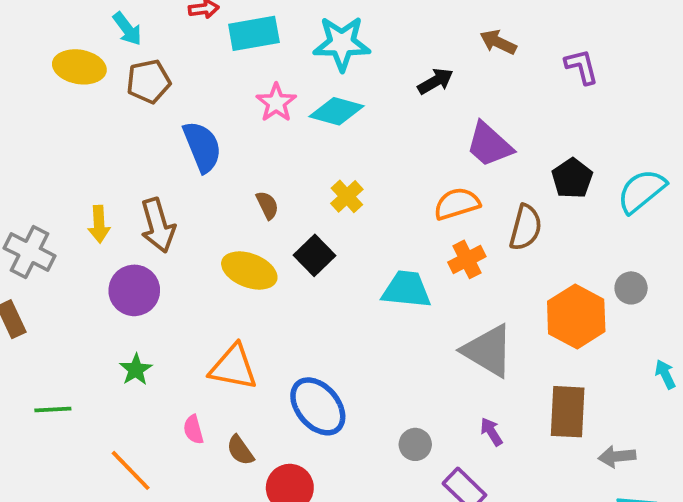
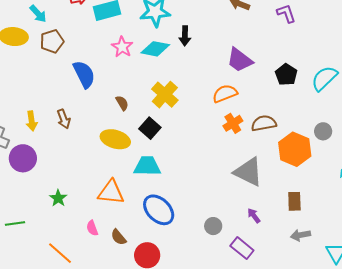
black arrow: (435, 81) -> (185, 36), moved, turned 126
yellow cross: (347, 196) -> (165, 95), size x1.5
brown arrow: (158, 225) -> (64, 119), size x0.7
brown semicircle: (526, 227) -> (264, 123), moved, turned -110
cyan trapezoid: (407, 289) -> (147, 166), moved
purple circle: (134, 290) -> (23, 158), moved
brown rectangle: (568, 412) -> (294, 201), size x0.7
gray arrow: (617, 456) -> (301, 235), moved

